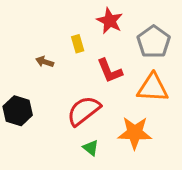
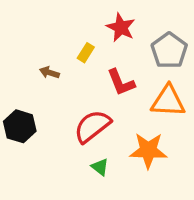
yellow rectangle: (78, 44) -> (86, 53), turned 48

